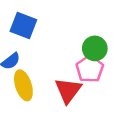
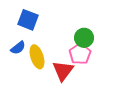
yellow ellipse: (23, 85) -> (37, 57), moved

